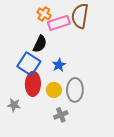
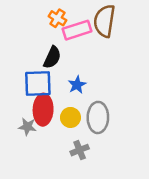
blue square: (29, 64) -> (38, 84), turned -35
gray star: (14, 105) -> (27, 127), moved

